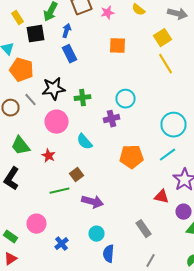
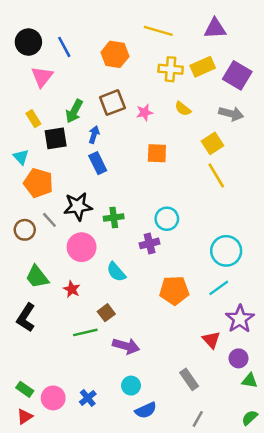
red triangle: (162, 197) -> (211, 340), turned 35
pink circle: (36, 224) -> (53, 398), moved
blue semicircle: (108, 254) -> (146, 410), turned -120

